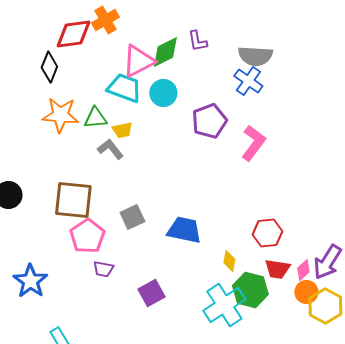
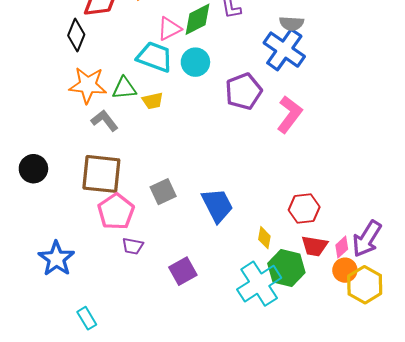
gray semicircle: (255, 56) -> (292, 23), size x0.7
pink triangle: (138, 61) -> (169, 29), size x0.7
blue cross: (248, 81) -> (284, 50), size x1.4
gray L-shape: (110, 149) -> (105, 121), moved
blue trapezoid: (184, 230) -> (217, 205), turned 51

